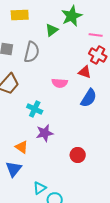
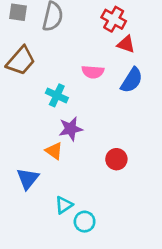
red cross: (98, 55) -> (114, 19), moved
pink semicircle: (60, 83) -> (93, 72), moved
orange triangle: (22, 147) -> (54, 151), moved

